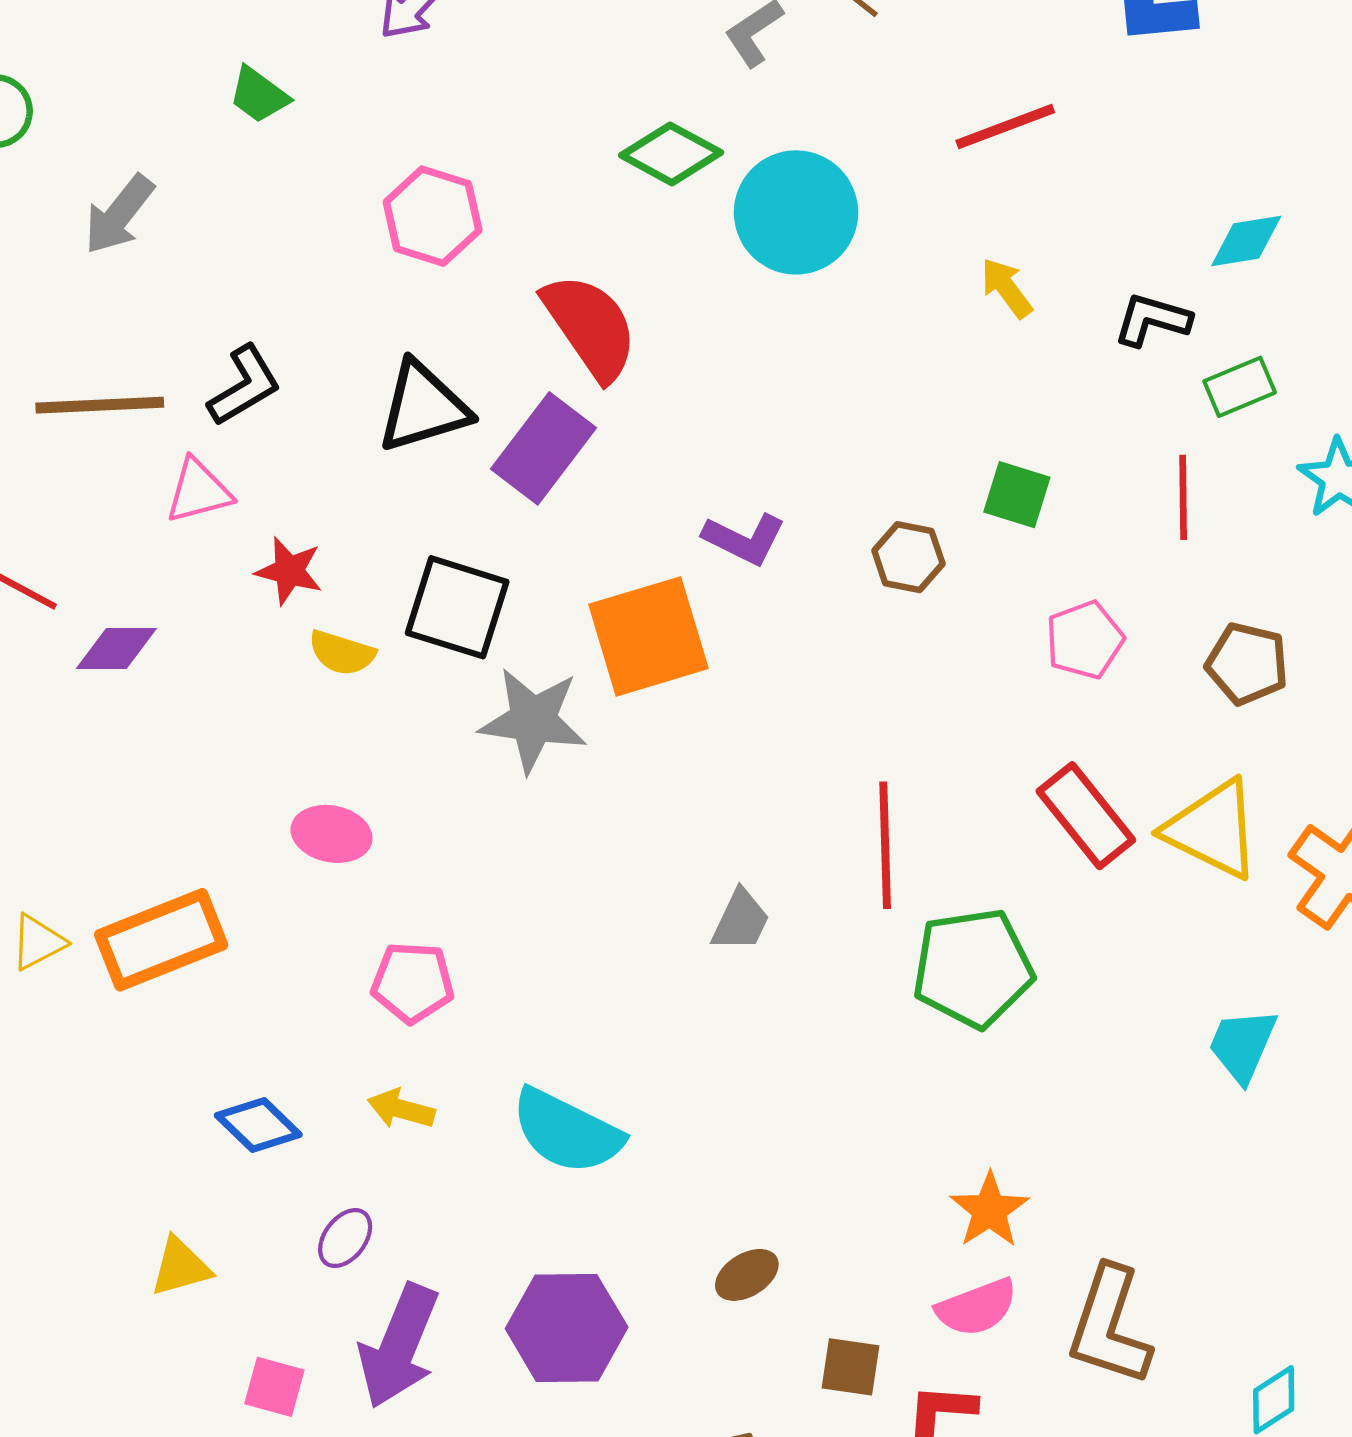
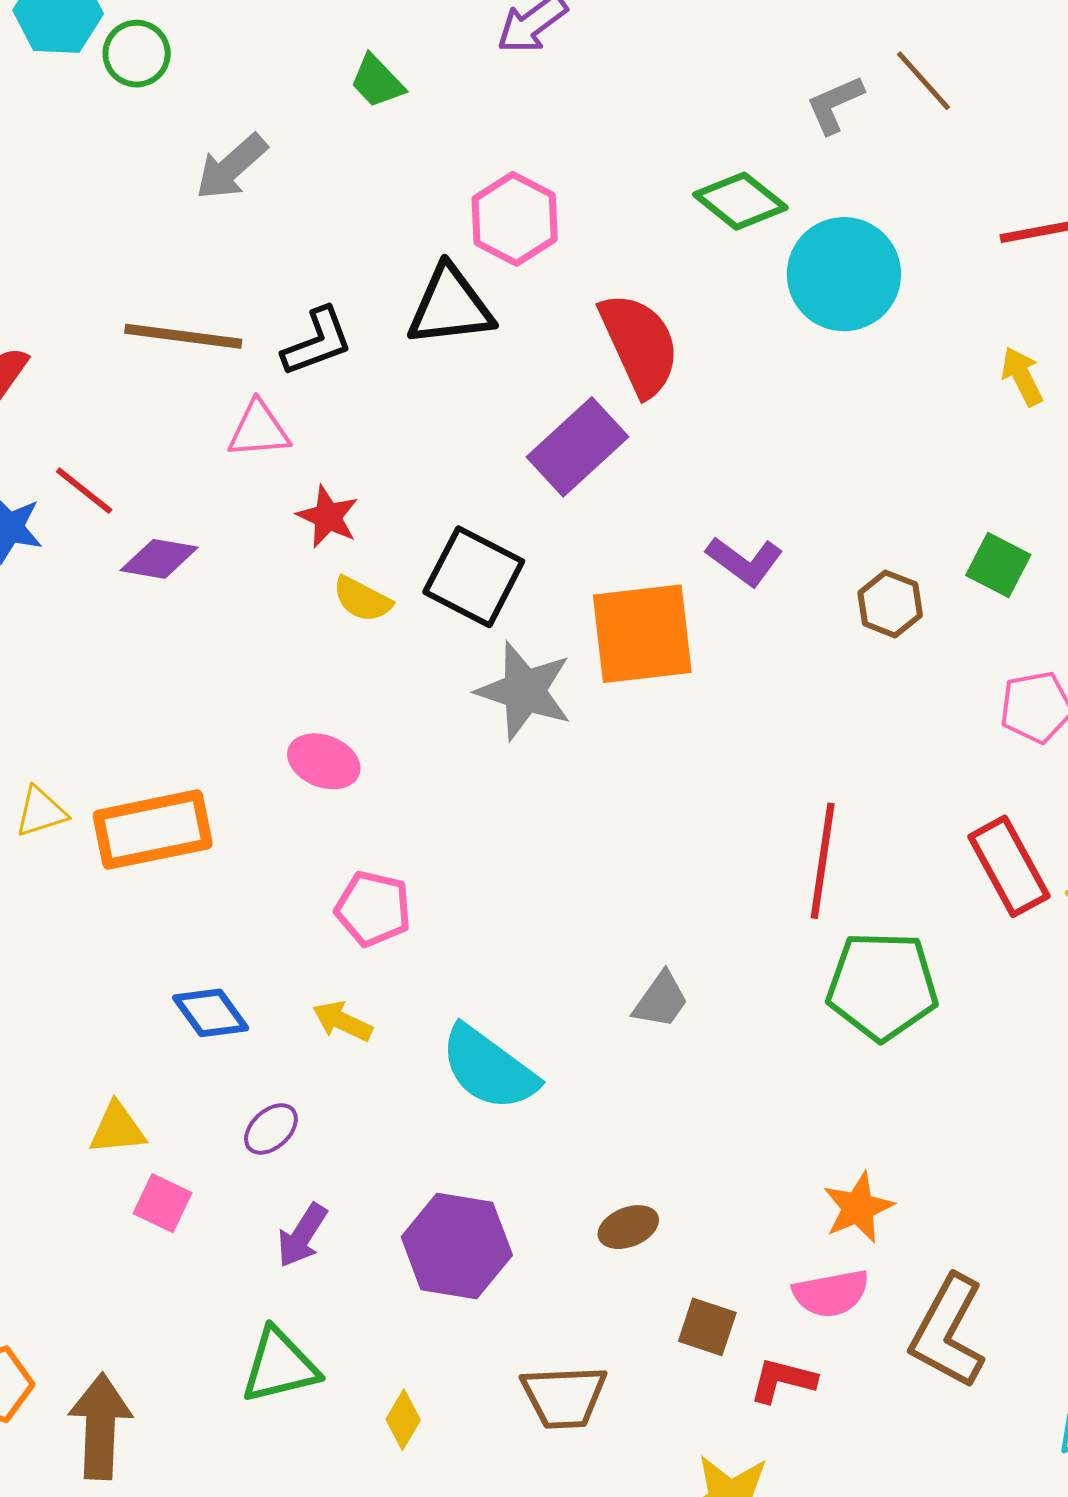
black triangle: (423, 407) -> (450, 306), moved
gray trapezoid: (741, 920) -> (661, 1000), moved
purple arrow: (399, 1346) -> (302, 1235), size x0.6
pink square: (274, 1387) -> (162, 1203), moved

